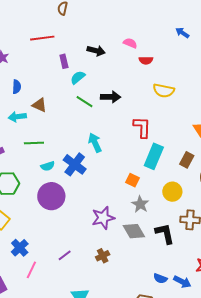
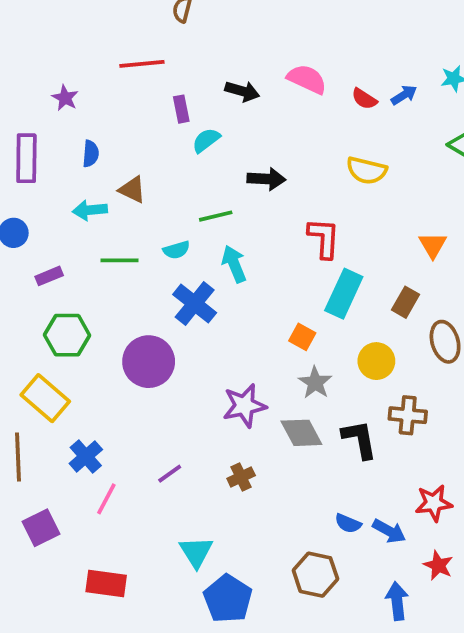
blue arrow: (182, 33) -> (404, 95), moved, turned 112
pink semicircle: (130, 43) -> (307, 79), size x1.5
red semicircle: (146, 60) -> (364, 99), moved, turned 32
green line: (84, 102) -> (216, 216), moved, turned -48
cyan semicircle: (48, 166) -> (176, 250), moved

